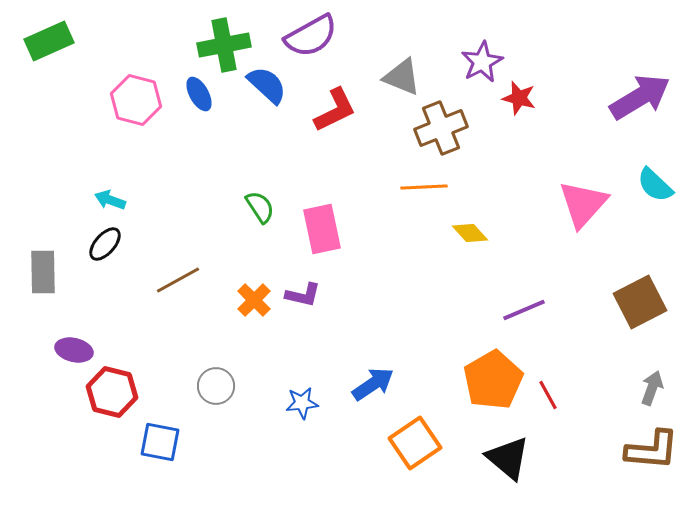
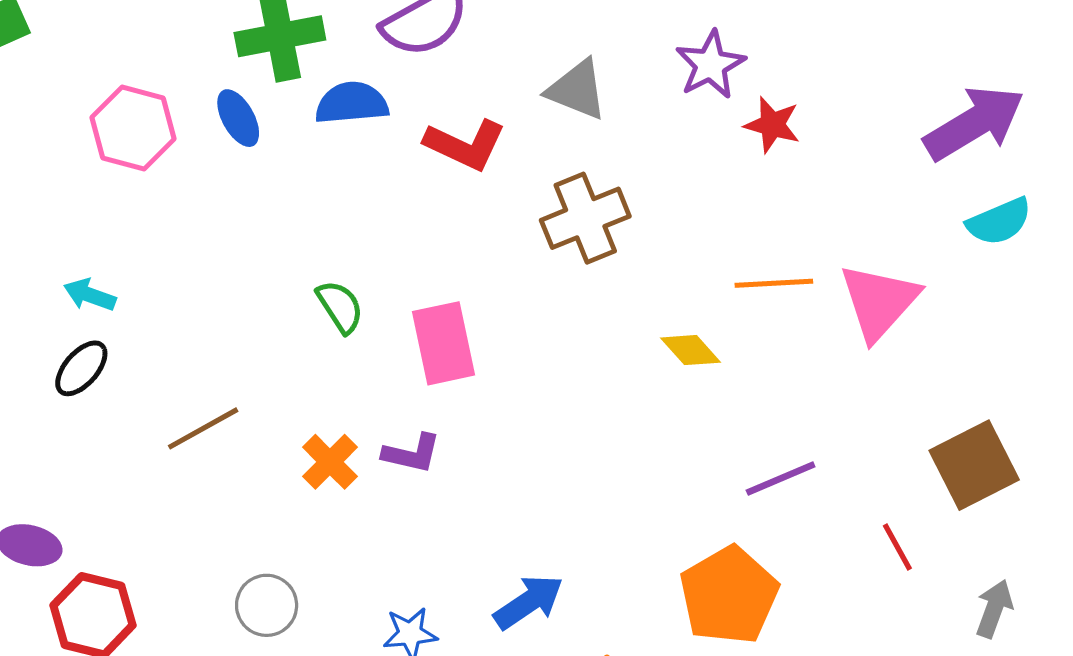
blue semicircle: (267, 85) -> (352, 103), turned -48
red L-shape: (335, 110) -> (465, 145), turned 51
brown cross: (441, 128) -> (585, 218), moved
cyan semicircle: (655, 185) -> (999, 222), moved, turned -66
orange line: (424, 187) -> (774, 283), moved
red line: (548, 395) -> (897, 547), moved

